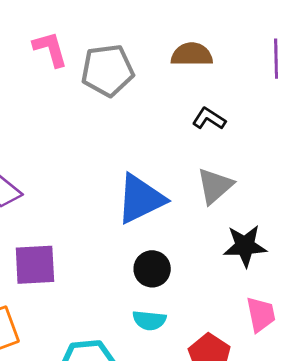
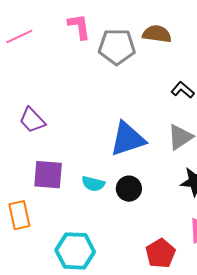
brown semicircle: (192, 54) -> (157, 34), moved
cyan semicircle: (149, 320) -> (93, 184), moved

